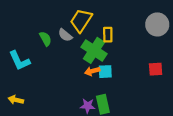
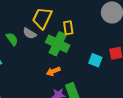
orange arrow: (92, 71) -> (53, 71), moved
cyan square: (105, 72) -> (95, 60), moved, turned 32

